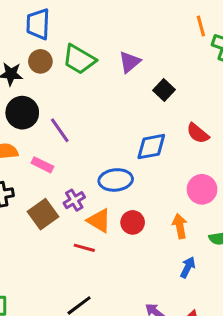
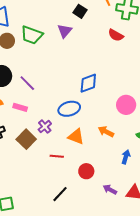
black square: (164, 90) -> (80, 11), moved
red semicircle: (198, 133) -> (116, 35), moved
orange triangle: (99, 221) -> (76, 137), moved
red circle: (133, 222) -> (86, 171), moved
orange arrow: (180, 226) -> (106, 132), moved, turned -42

